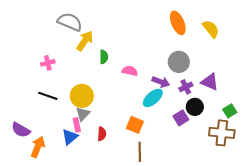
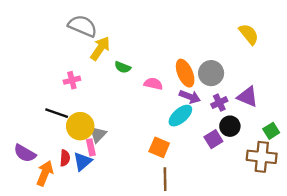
orange ellipse: (178, 23) -> (185, 73), moved
green semicircle: (104, 57) -> (123, 67), turned 112
pink cross: (48, 63) -> (72, 80), moved
yellow circle: (82, 96) -> (80, 126), moved
red semicircle: (102, 134) -> (65, 158), moved

